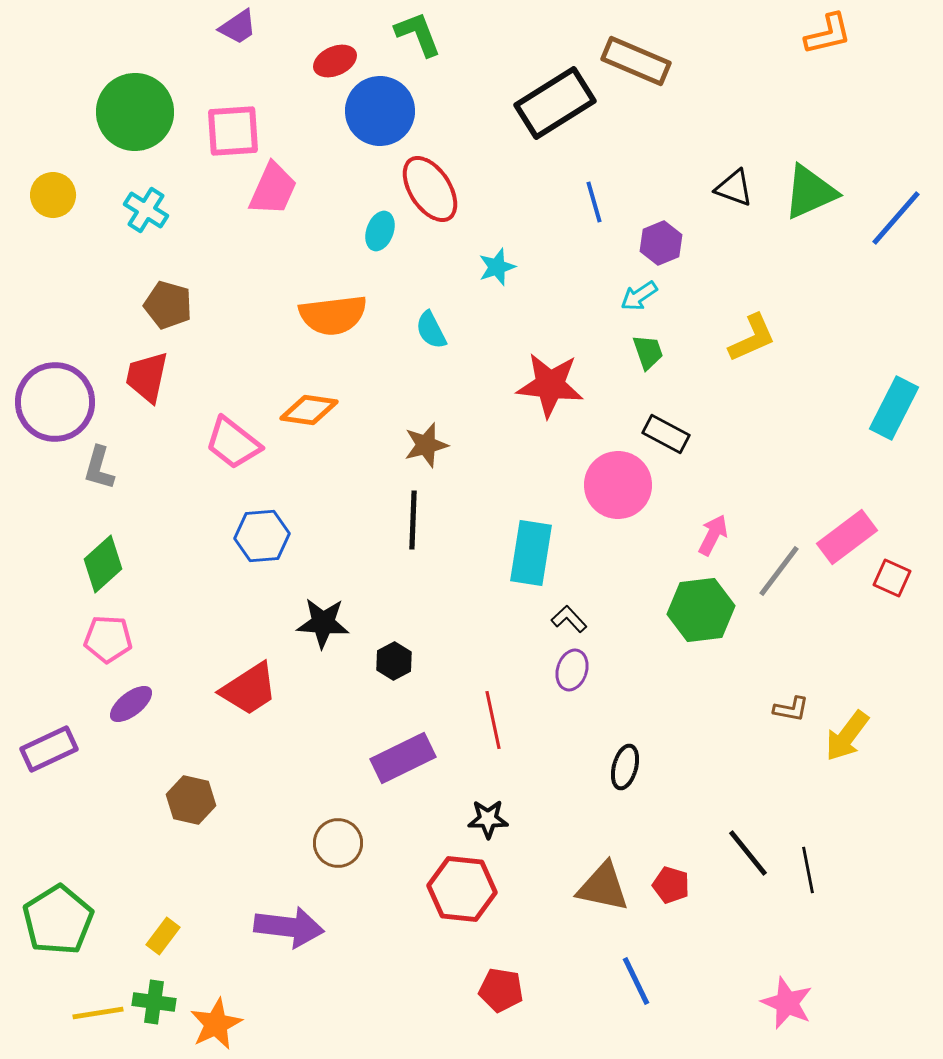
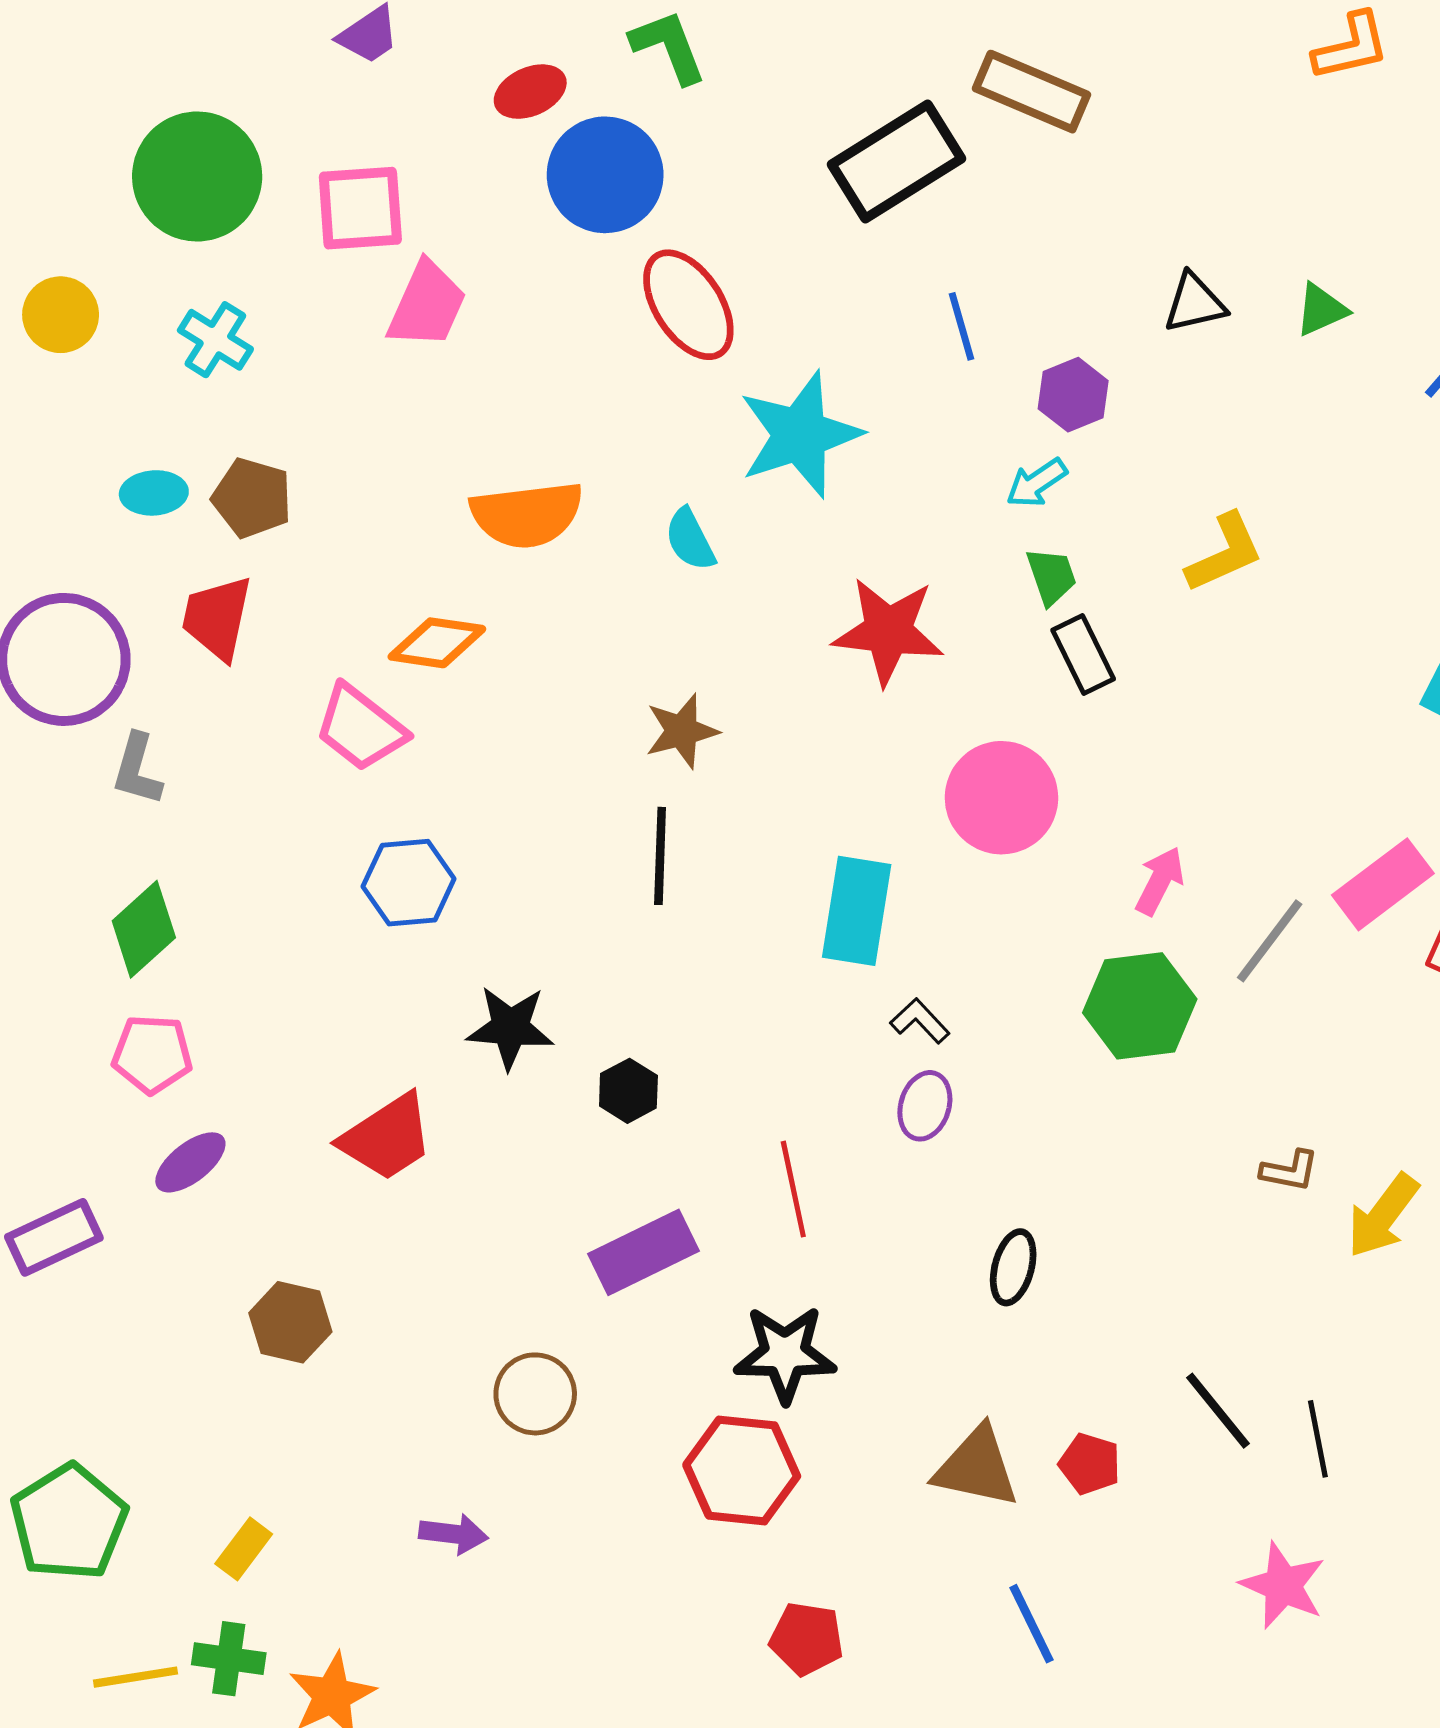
black triangle: (734, 188) -> (1195, 303), turned -33
green triangle: (810, 192) -> (1321, 310), size x0.6
cyan ellipse: (380, 231) -> (154, 493), moved, turned 66
cyan star: (497, 267) -> (800, 435), size x2.0
orange diamond: (309, 410) -> (437, 643), moved
black rectangle: (666, 434) -> (1083, 654), moved, turned 36
black star: (488, 819) -> (785, 1354), size x1.5
purple arrow: (289, 927) -> (454, 1534), size x0.6
pink star: (787, 1003) -> (1283, 1585), moved

